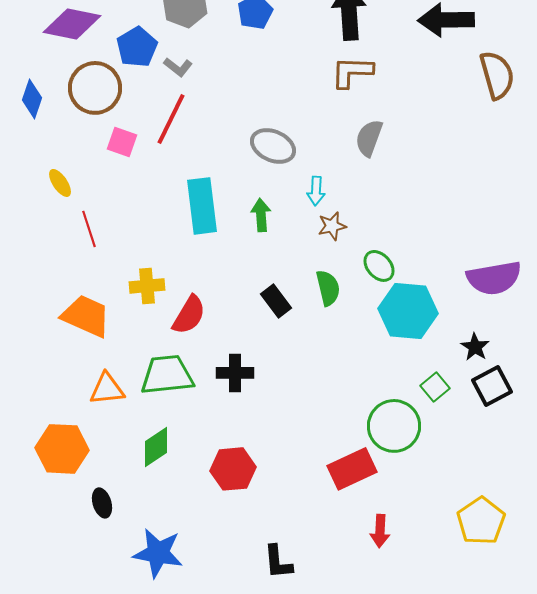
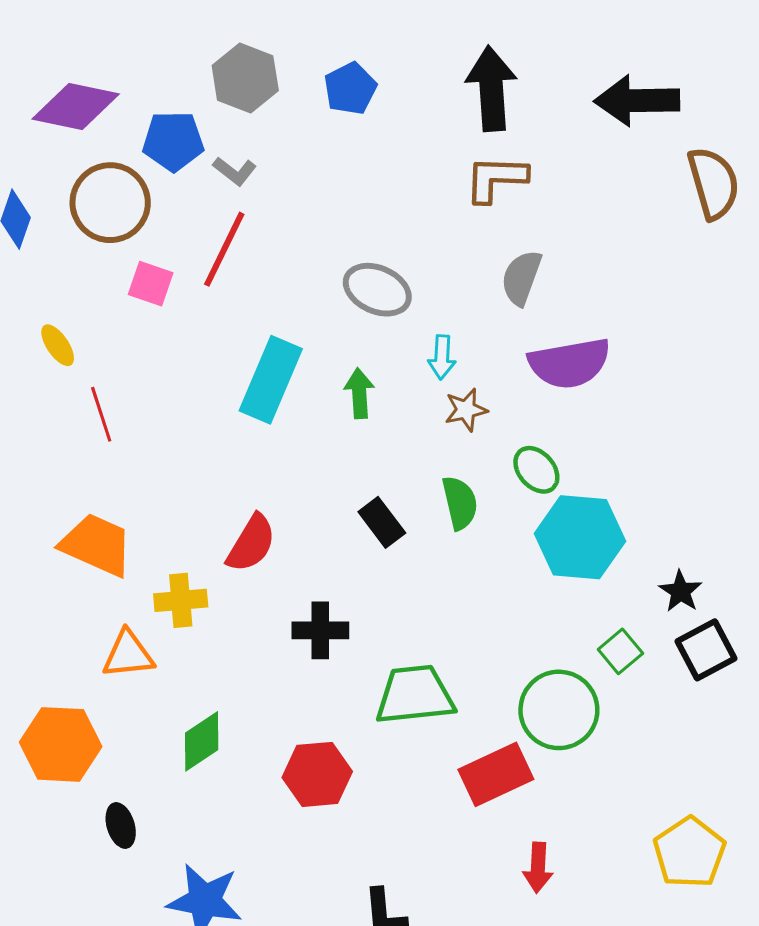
blue pentagon: (137, 47) -> (173, 141), turned 30
cyan rectangle: (202, 206) -> (271, 380), turned 30
purple semicircle: (494, 278) -> (569, 363), moved
yellow cross: (147, 286) -> (181, 600), moved
green trapezoid: (167, 375) -> (415, 695), moved

